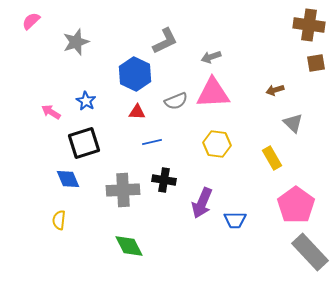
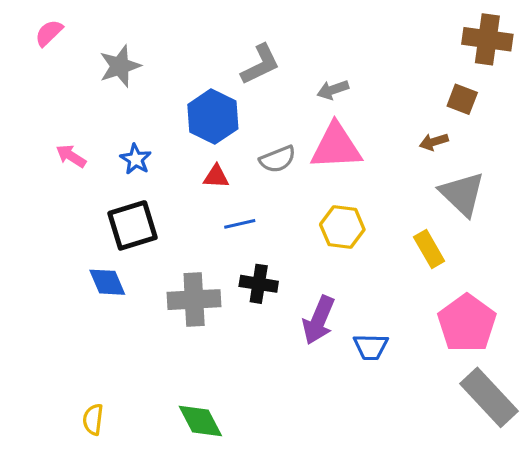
brown square: (316, 63) -> (462, 99), moved, turned 30
pink arrow: (51, 112) -> (71, 156), moved
gray triangle: (293, 123) -> (462, 194), size x1.5
yellow semicircle: (59, 220) -> (93, 419), moved
green diamond: (129, 246) -> (200, 421), moved

